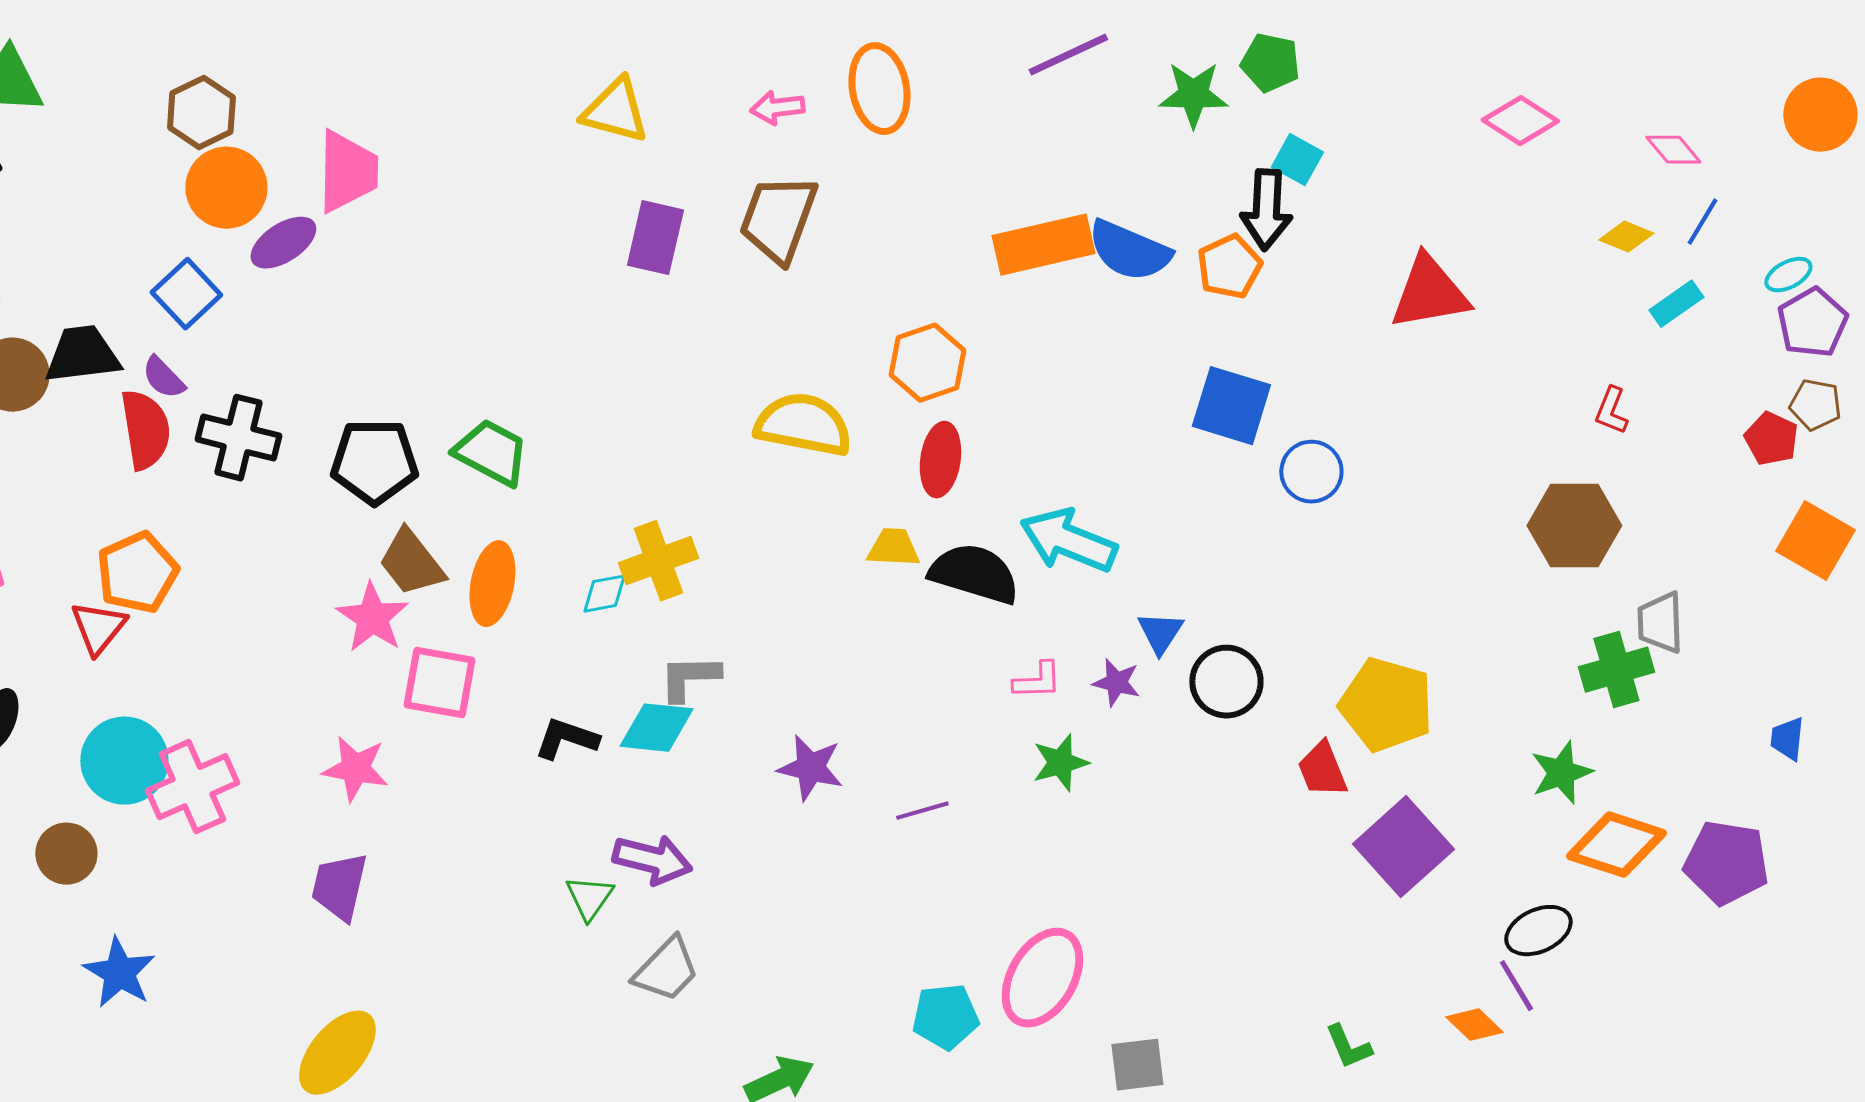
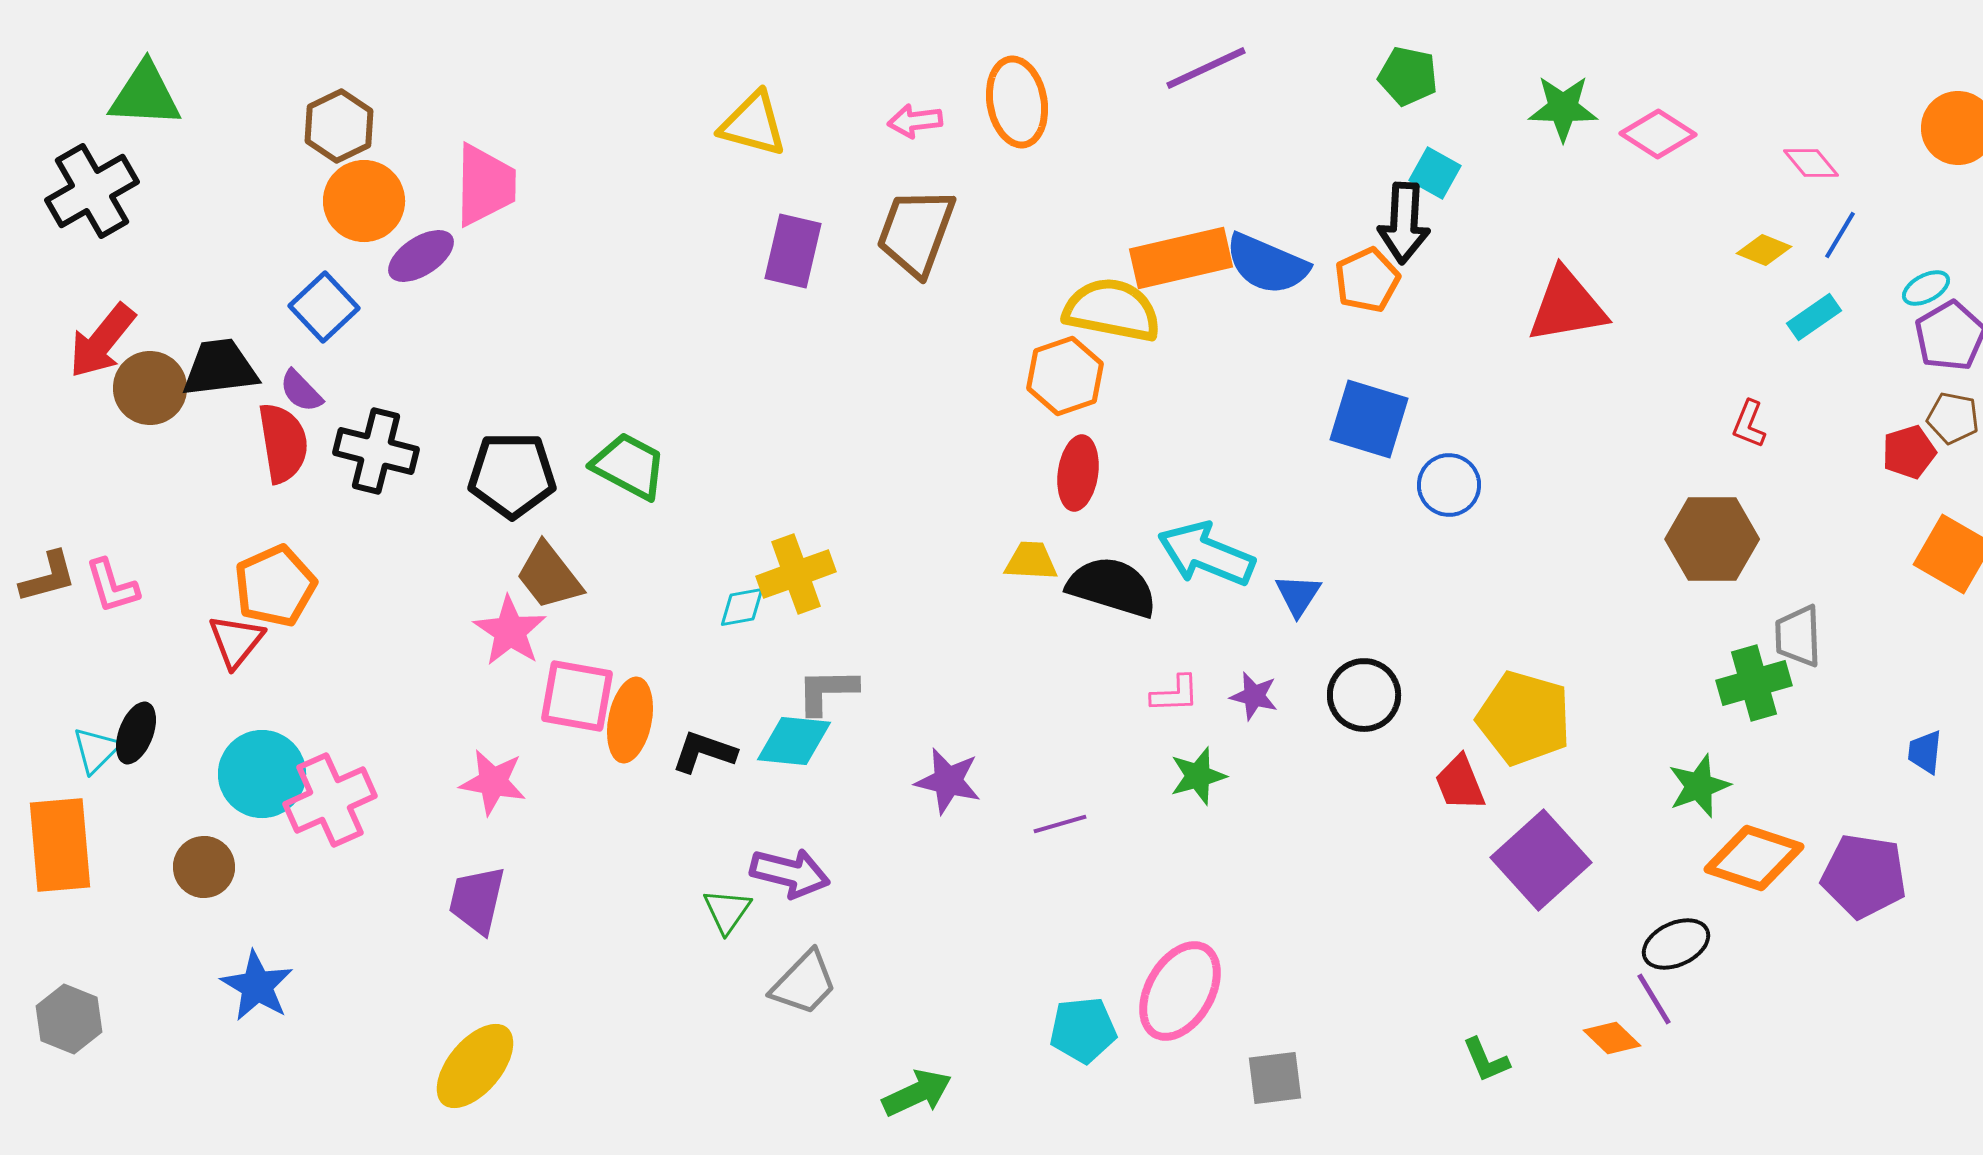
green star: (1193, 95) -> (1563, 108), moved
yellow semicircle: (803, 425) -> (1112, 310), moved
red pentagon: (1771, 439) -> (1909, 452), turned 30
orange ellipse: (492, 584) -> (630, 720), moved
blue triangle: (1160, 633) -> (1298, 595), moved

